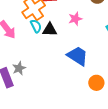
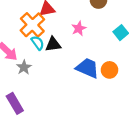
gray star: (19, 68) -> (24, 67), moved
orange circle: (96, 83) -> (109, 70), moved

